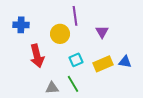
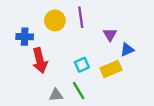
blue cross: (21, 25) -> (25, 37), moved
yellow circle: (60, 34) -> (55, 20), moved
blue triangle: (125, 62) -> (127, 50), moved, turned -32

